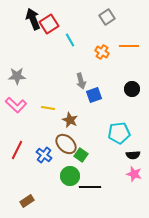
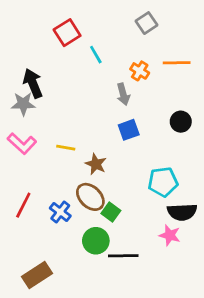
black arrow: (33, 19) -> (33, 83), moved
gray arrow: (81, 81) -> (123, 94), moved
black semicircle: (133, 155) -> (182, 212), size x1.5
pink star: (134, 174) -> (170, 235), moved
brown rectangle: (27, 201) -> (37, 275), size x1.5

